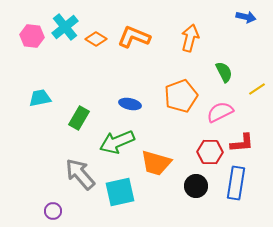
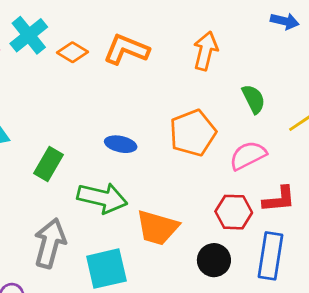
green arrow: (117, 142) -> (102, 198), turned -144
gray arrow: (80, 174) -> (50, 243), turned 56

